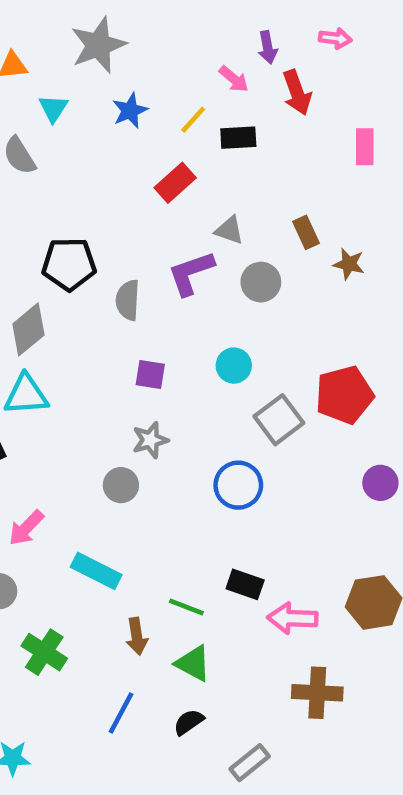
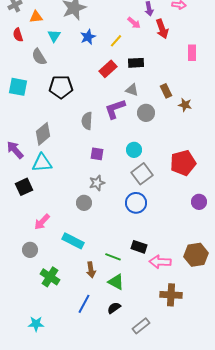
black rectangle: (238, 138) -> (136, 63), moved
black pentagon: (69, 264) -> (61, 87), moved
gray square: (279, 420) -> (142, 174), moved

